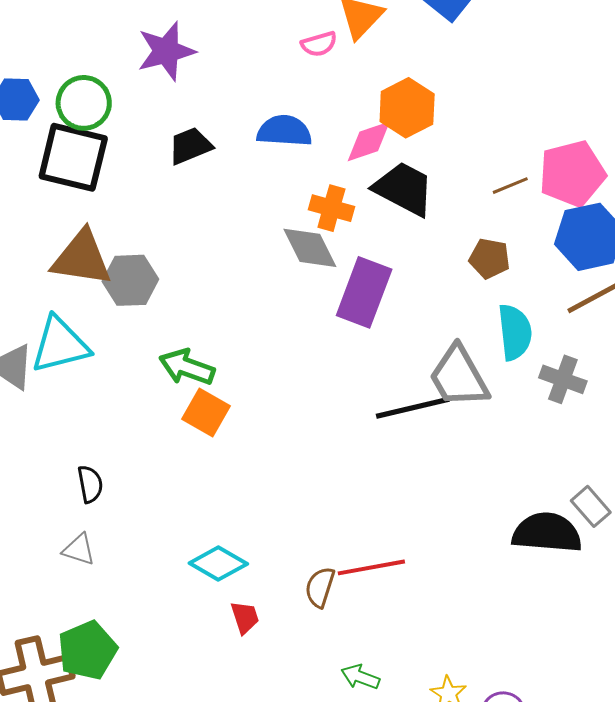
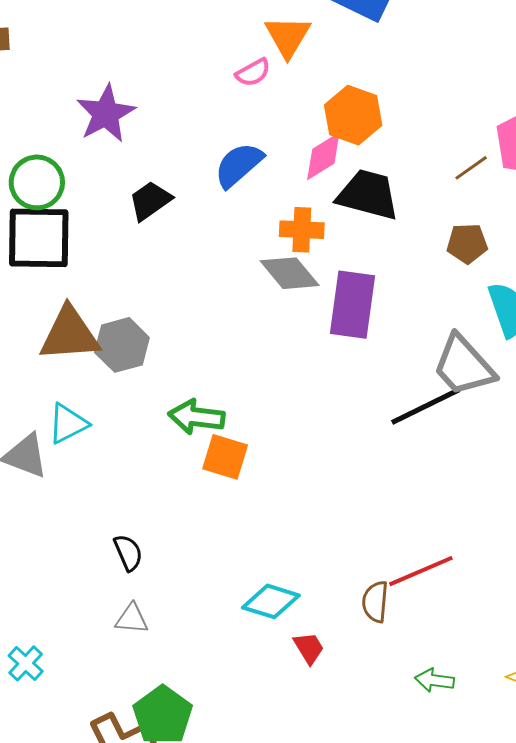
blue semicircle: (284, 131) -> (239, 165), turned -32
cyan triangle: (60, 345) -> (68, 424), size x0.7

